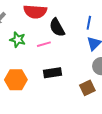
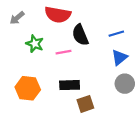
blue line: (89, 23) -> (116, 34), turned 56
brown square: (87, 88) -> (85, 104), moved

